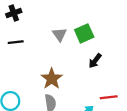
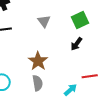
green square: (84, 33) -> (80, 20), moved

